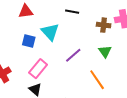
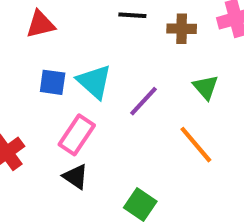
brown cross: (104, 25) -> (182, 29), moved
cyan triangle: (50, 32) -> (94, 82), moved

